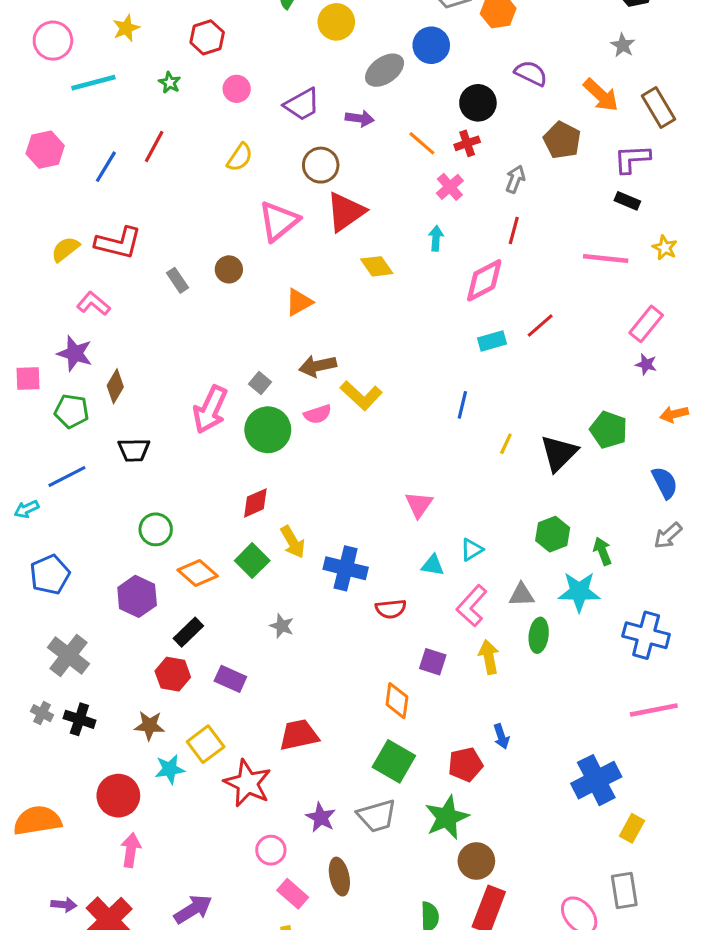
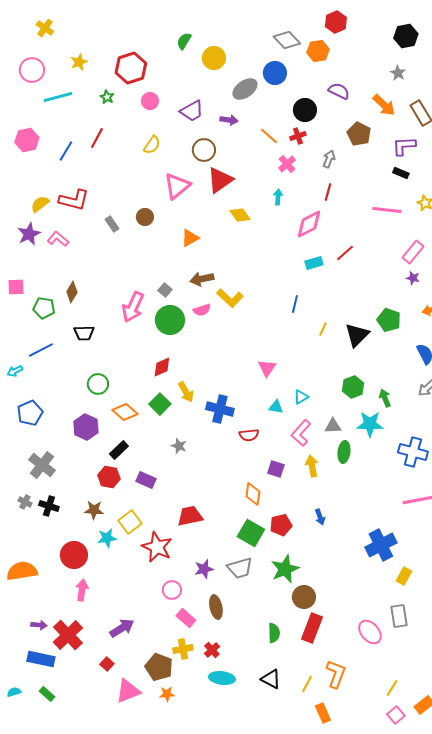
red hexagon: (207, 37) -> (131, 68), size x1.4
purple star: (75, 353) -> (29, 234), moved, turned 30
red pentagon: (465, 764) -> (281, 525), moved
purple star: (321, 817) -> (204, 569), turned 30

